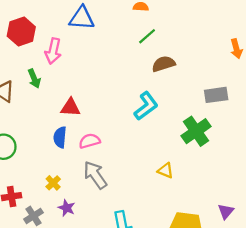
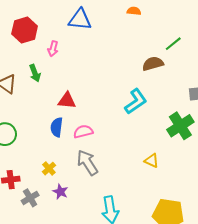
green line: (147, 36) -> (173, 44), moved
pink arrow: (53, 51) -> (53, 49), size x0.7

